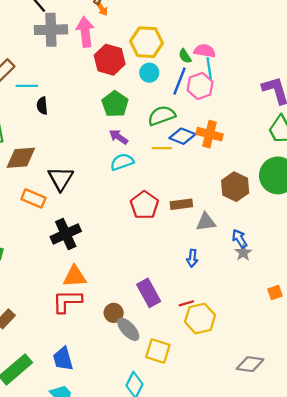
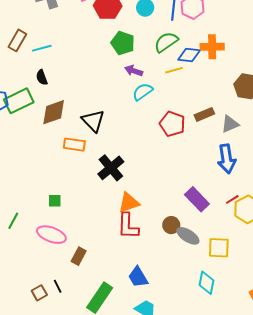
black semicircle: (42, 106) -> (42, 77), moved
blue arrow: (192, 258) -> (227, 159), size x1.8
red L-shape: (67, 301) -> (128, 226), turned -72

